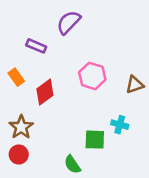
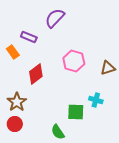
orange rectangle: (16, 77) -> (13, 52), moved

